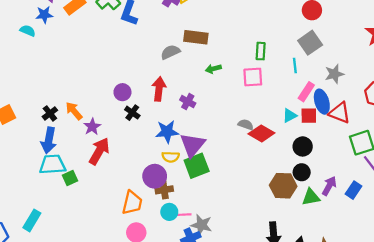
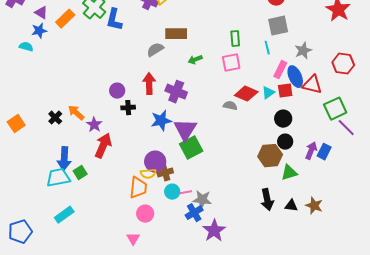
gray square: (310, 43) -> (278, 26), turned 30
purple cross: (188, 102) -> (176, 92), size x1.5
black cross: (132, 113) -> (128, 108), turned -32
red diamond: (261, 133) -> (246, 94), moved
blue arrow: (49, 140) -> (64, 159), moved
yellow semicircle: (171, 157) -> (148, 174), moved
cyan trapezoid: (52, 164) -> (58, 178), moved
blue rectangle: (353, 190) -> (324, 152), moved
green triangle: (311, 197) -> (289, 173), moved
cyan rectangle: (32, 220) -> (64, 215), moved, turned 30

